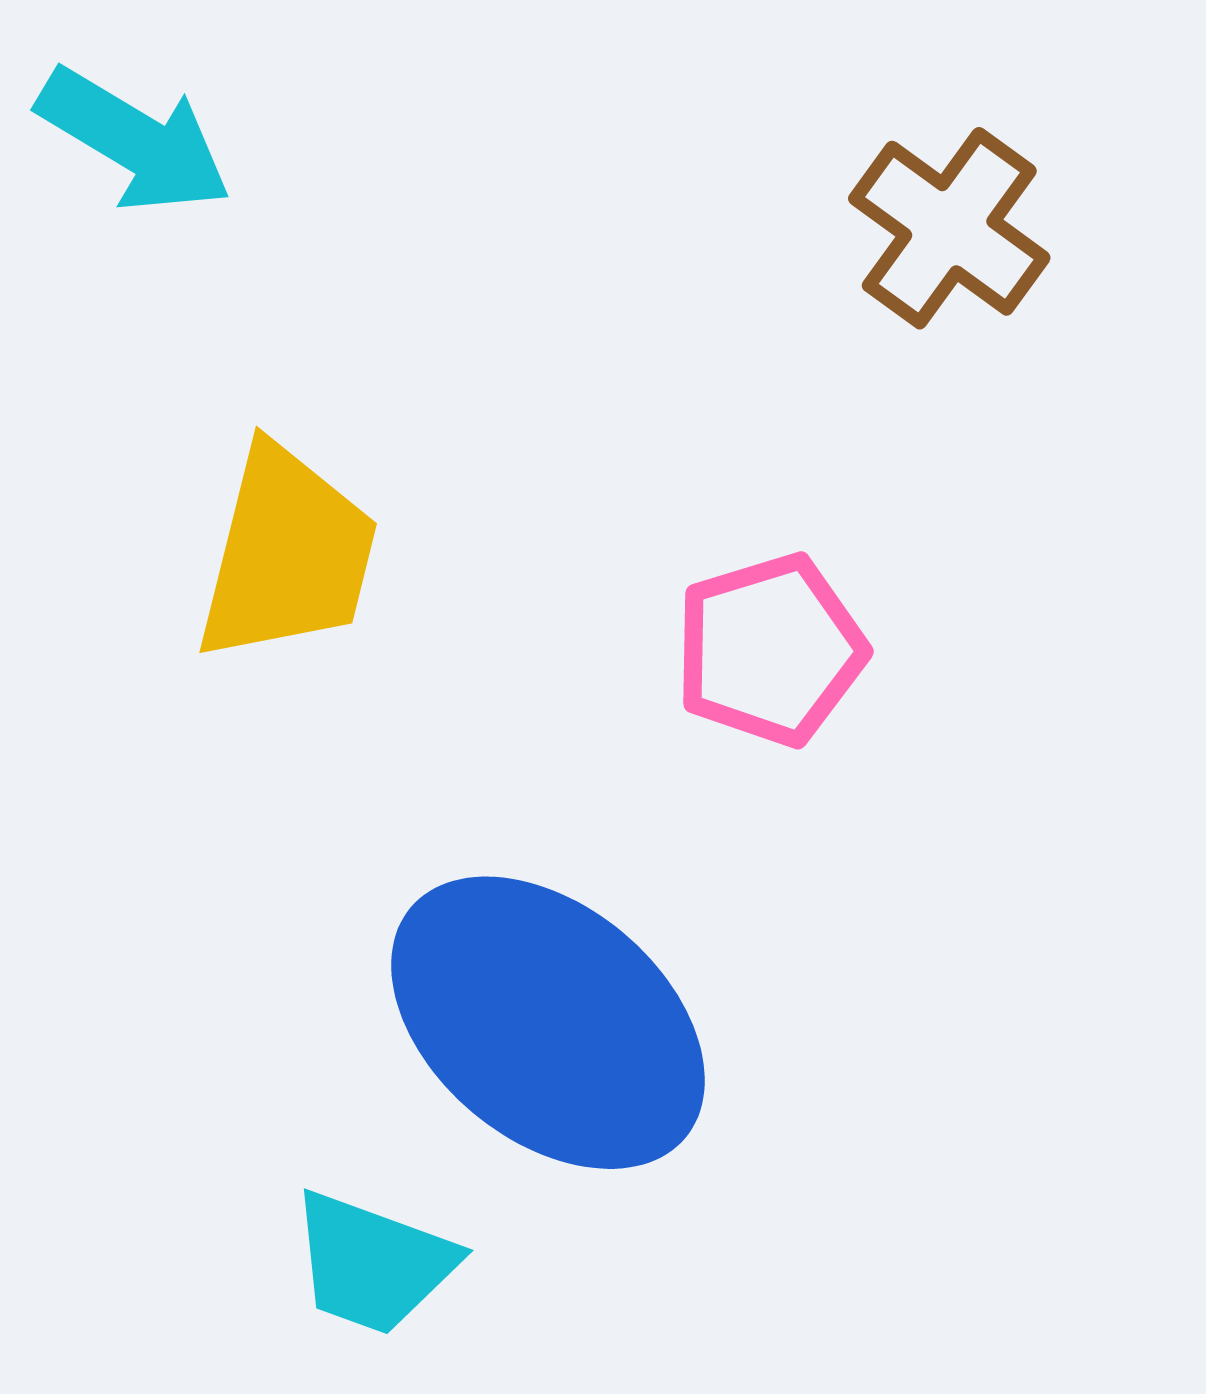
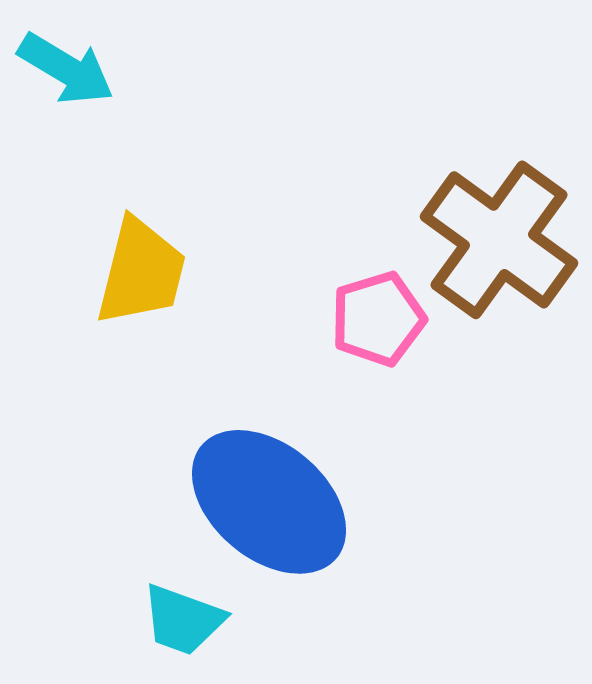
brown cross: (949, 228) -> (499, 240), moved, size x1.6

